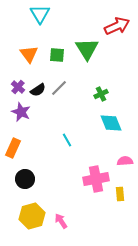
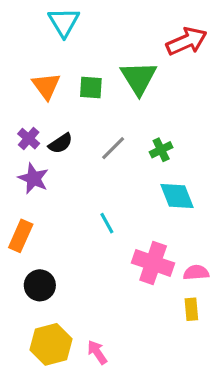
gray line: (59, 88) -> (113, 148), moved
pink semicircle: (125, 161) -> (196, 273), moved
pink cross: (96, 179) -> (153, 263), moved, turned 30

